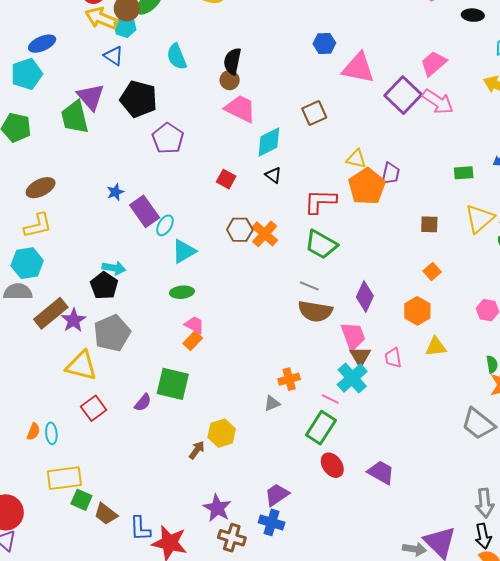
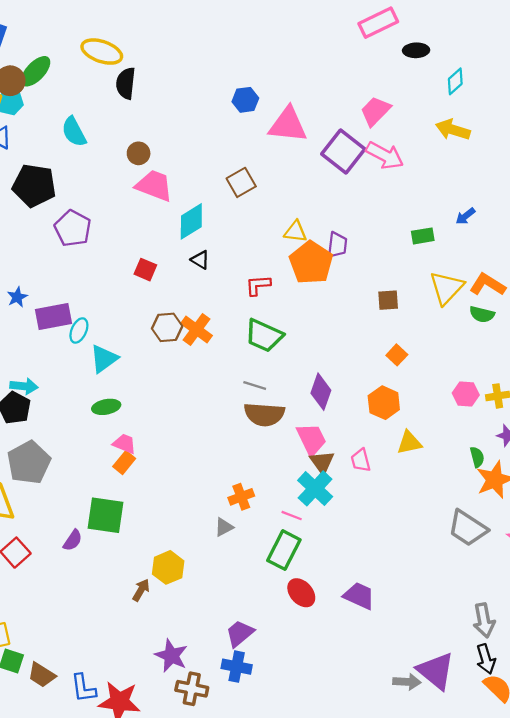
black semicircle: (232, 61) -> (126, 83), moved
red L-shape: (320, 201) -> (258, 285), size x0.7
purple rectangle: (145, 211) -> (53, 316), turned -60

